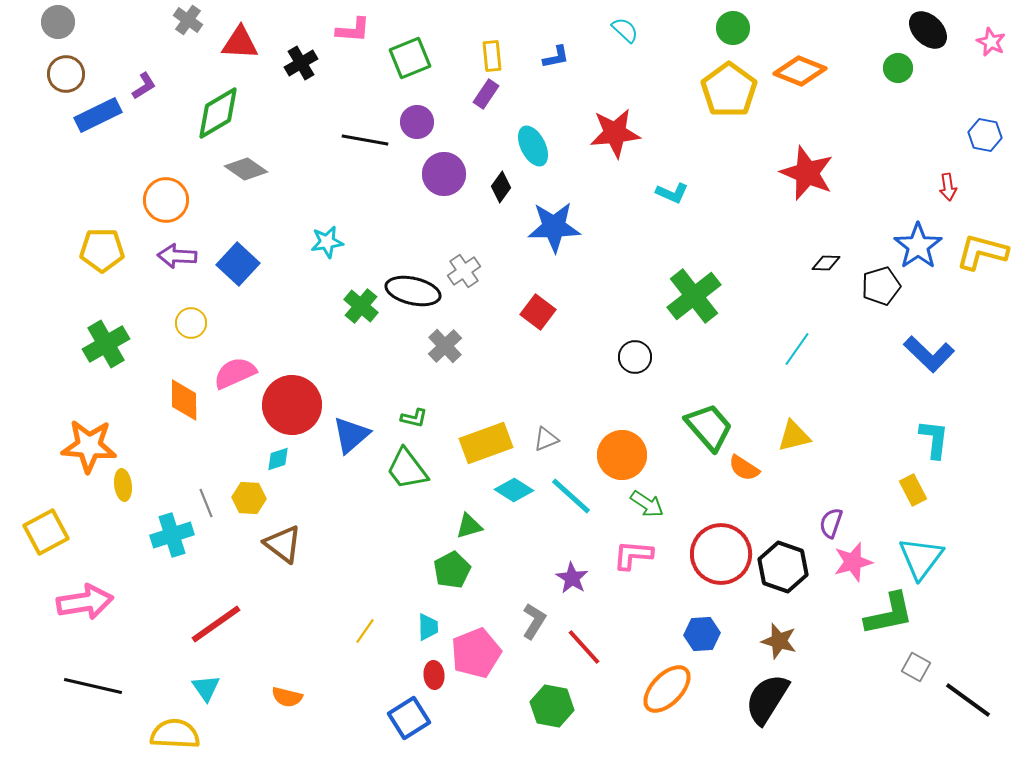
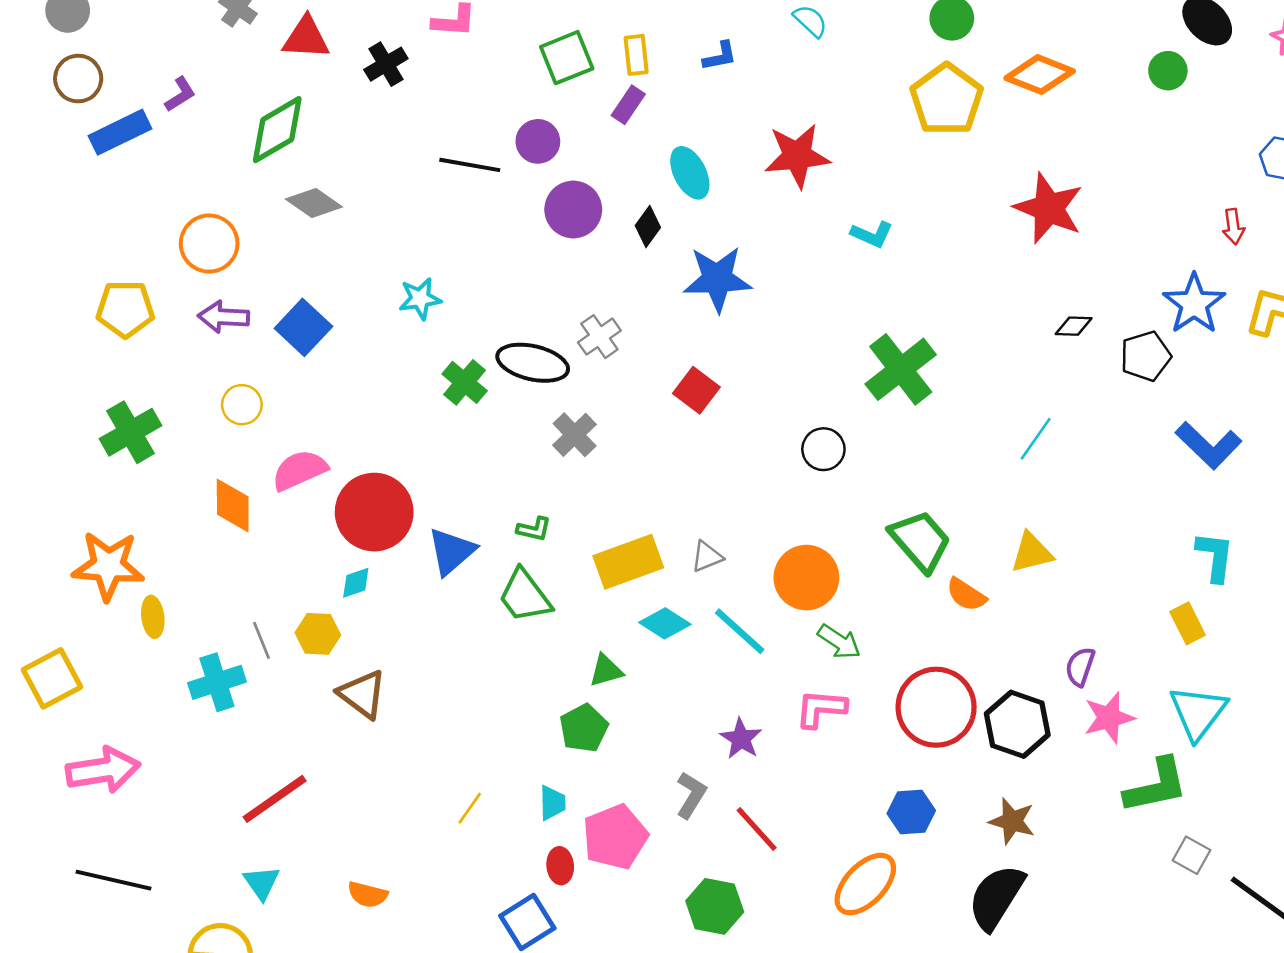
green square: (410, 58) -> (567, 58), moved

